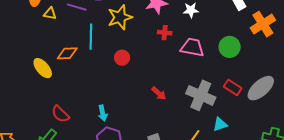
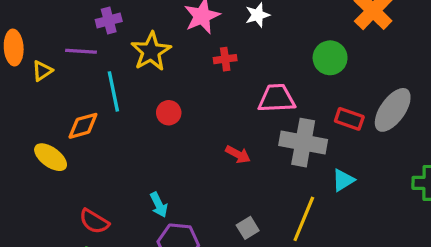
yellow triangle: (50, 14) -> (42, 71), turned -32
pink trapezoid: (192, 47) -> (277, 98), moved

